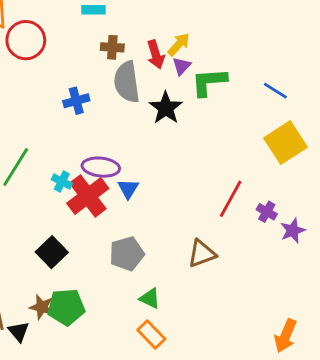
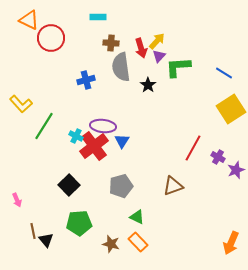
black star: (166, 108) -> (148, 85), size x0.7
brown star: (42, 307) -> (111, 244), moved

